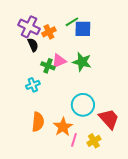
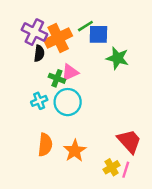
orange cross: (49, 32) -> (58, 38), size x1.6
black semicircle: (33, 45) -> (39, 53), turned 32
green star: (82, 62) -> (117, 58), moved
cyan circle: (83, 105) -> (68, 102), moved
pink line: (74, 140) -> (126, 170), moved

